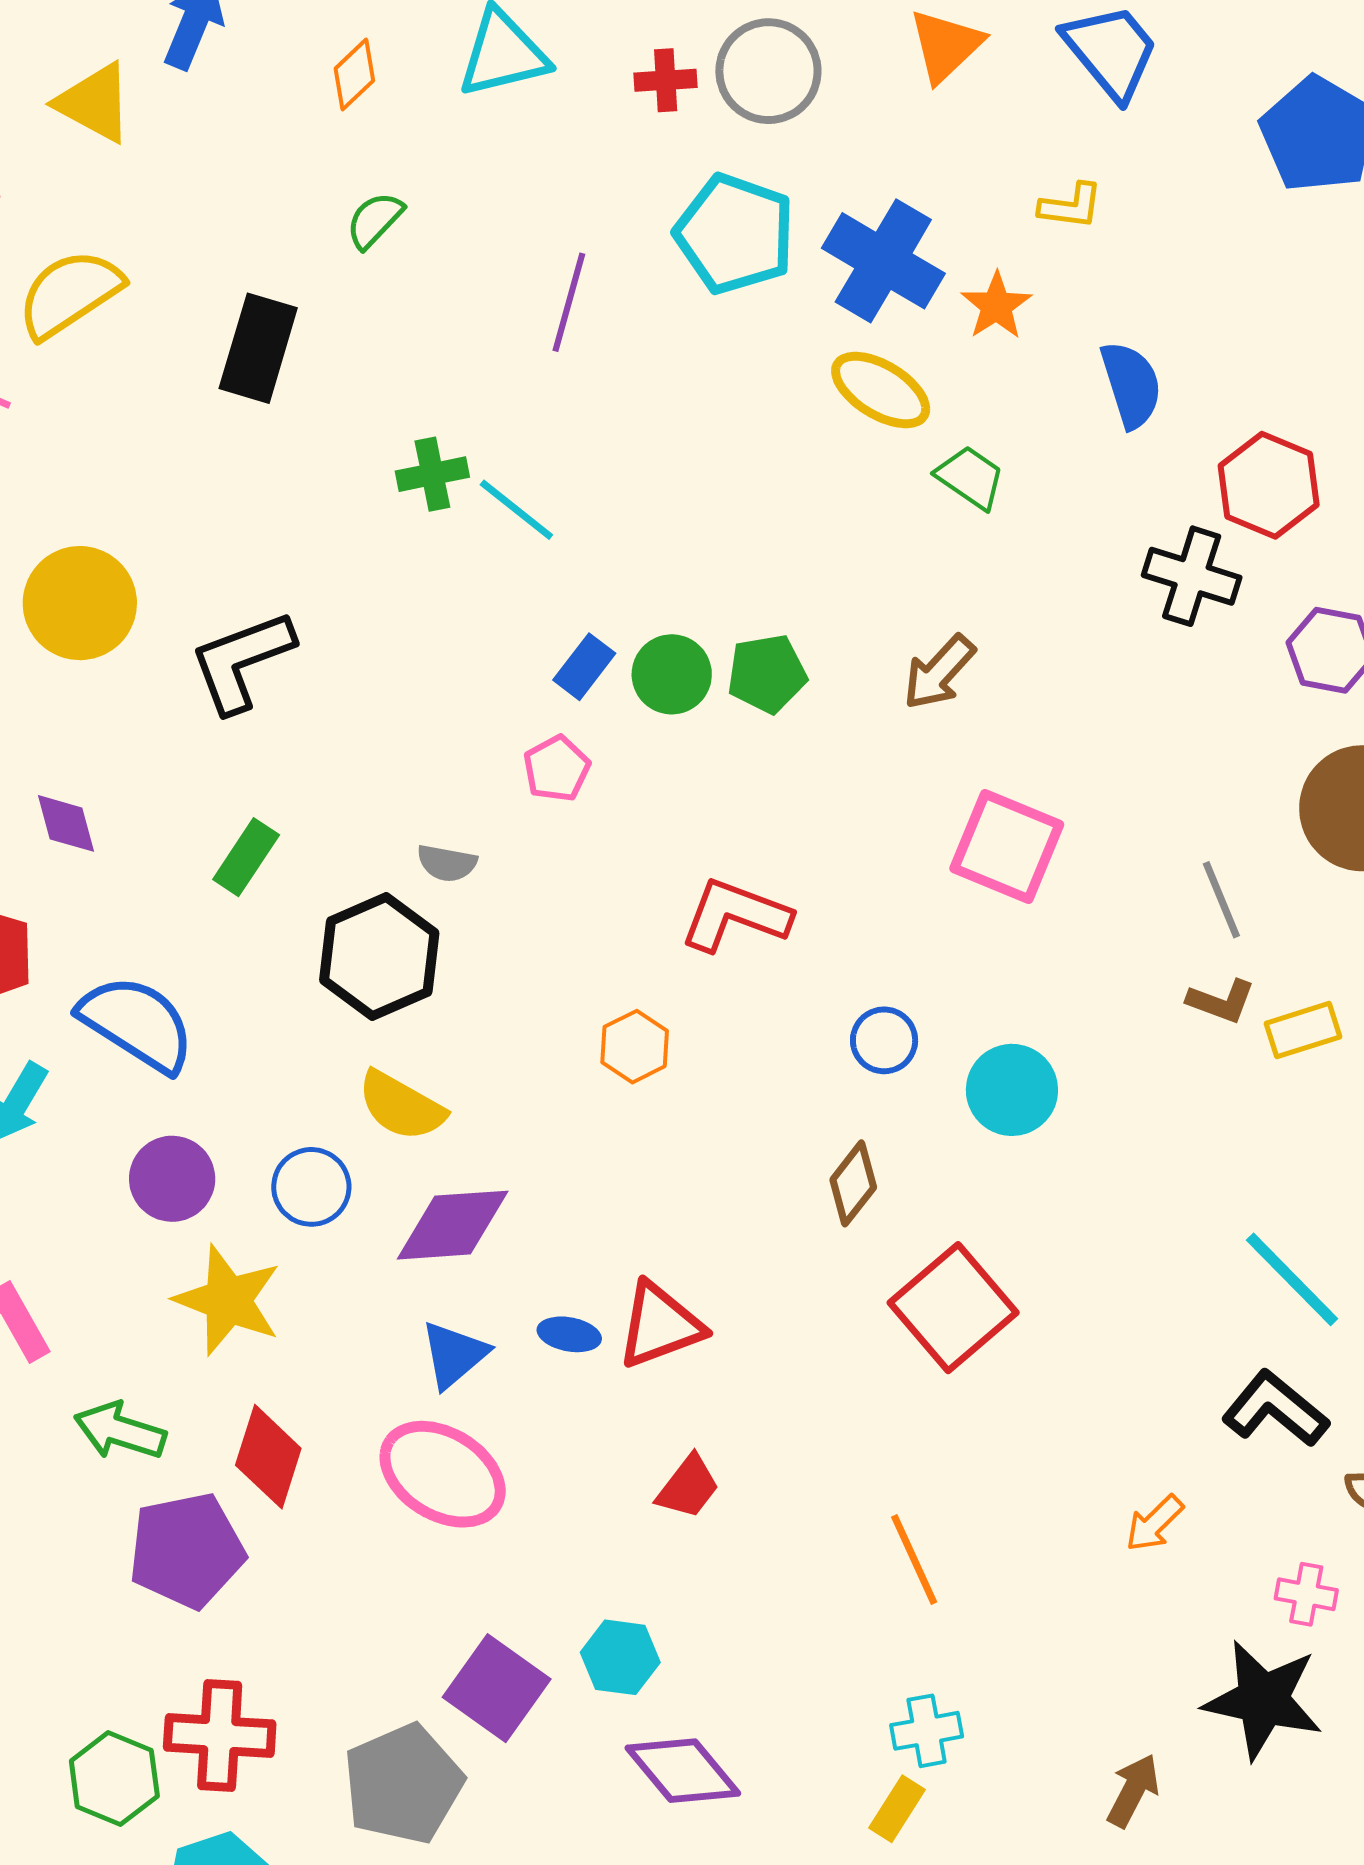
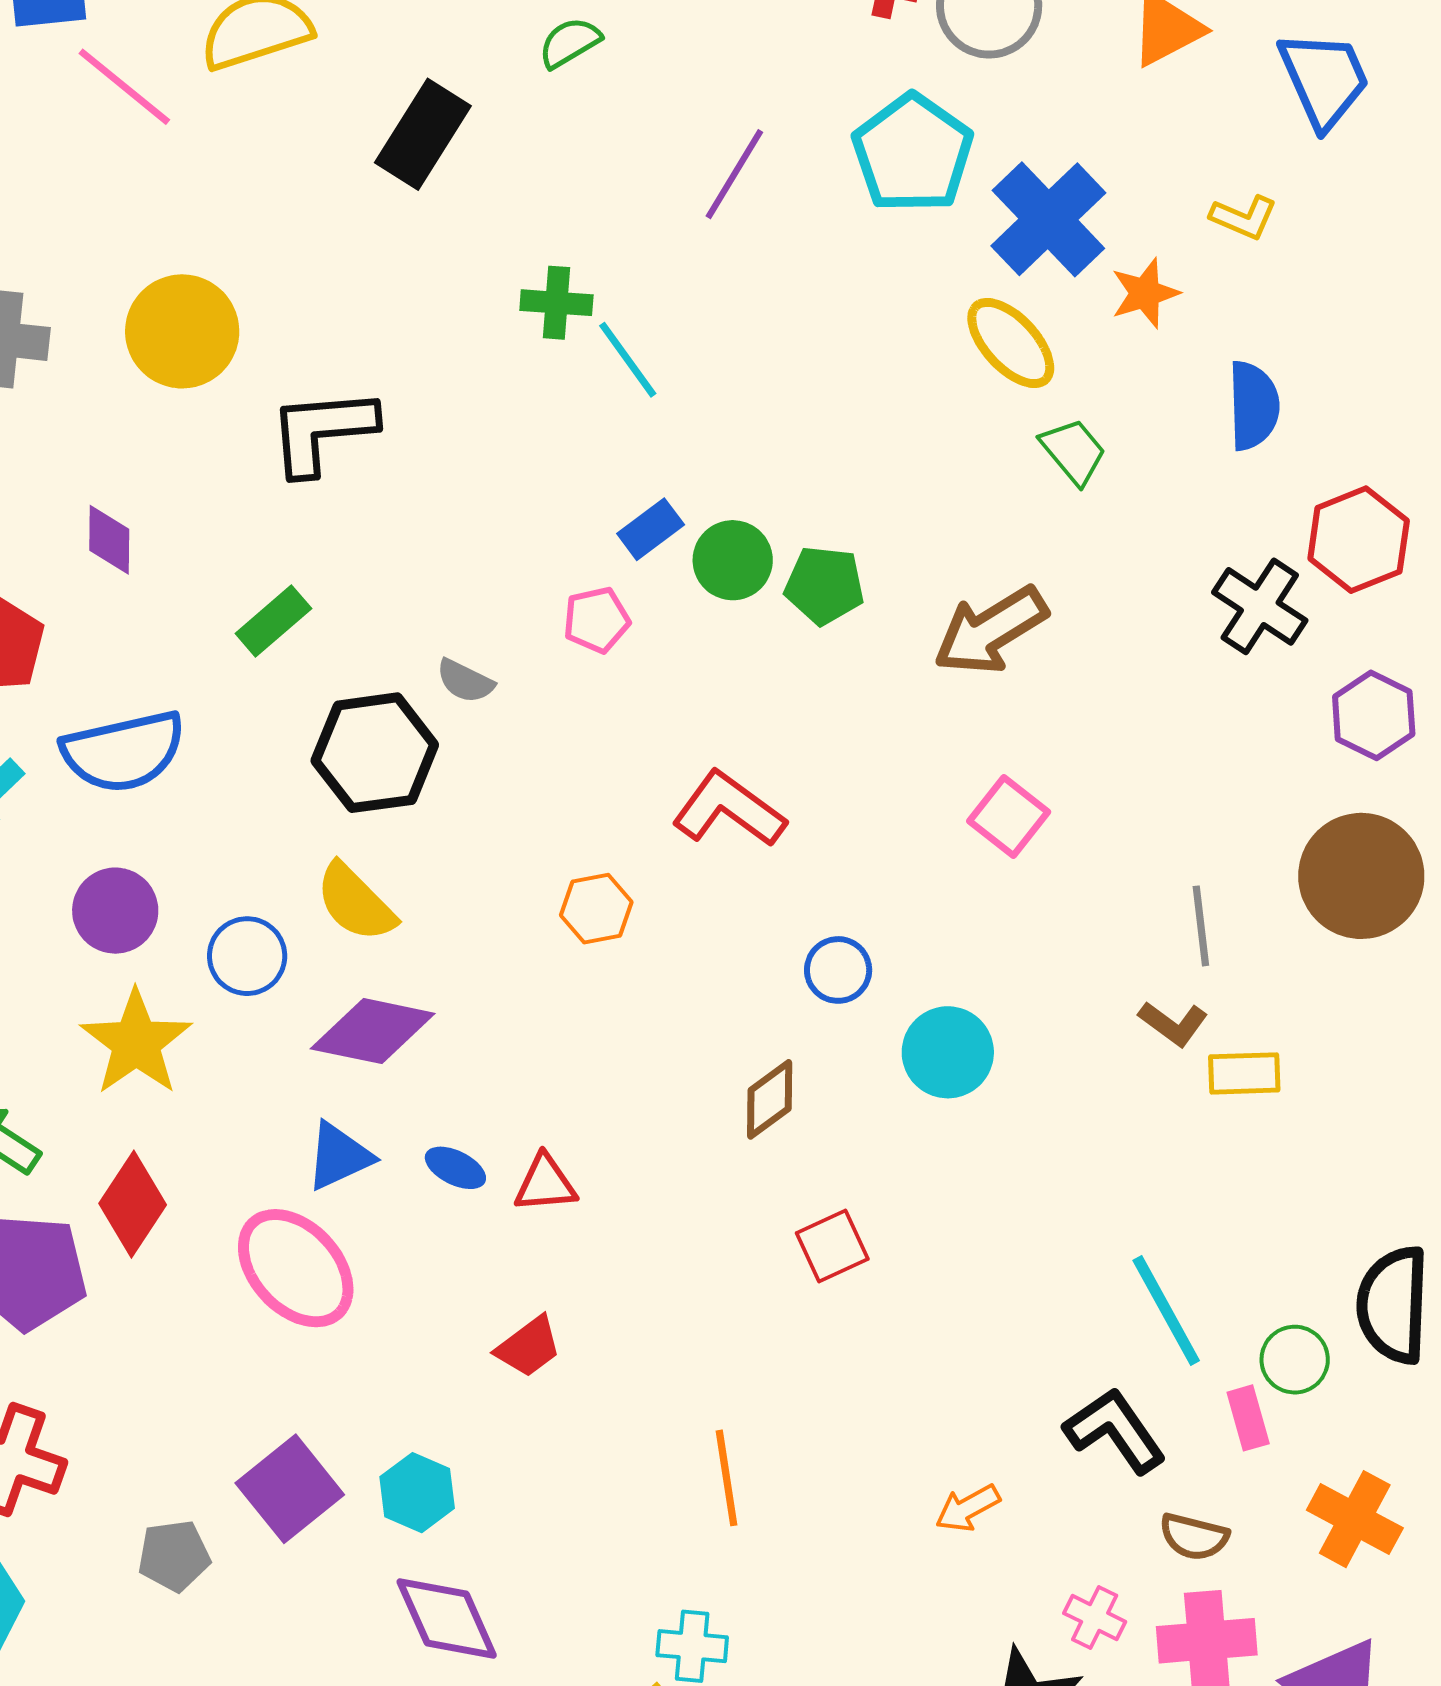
brown arrow: (939, 672) -> (991, 630), size x1.4
pink square: (1007, 846) -> (1009, 817), size x0.7
blue semicircle: (137, 1023) -> (123, 752), turned 119
red square: (953, 1308) -> (832, 1246), size x0.6
red triangle: (660, 1325) -> (545, 1184), size x0.7
gray pentagon: (403, 1784) -> (174, 1556), size x0.6

